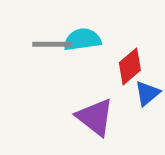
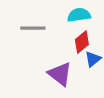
cyan semicircle: (82, 39) -> (79, 15), moved

